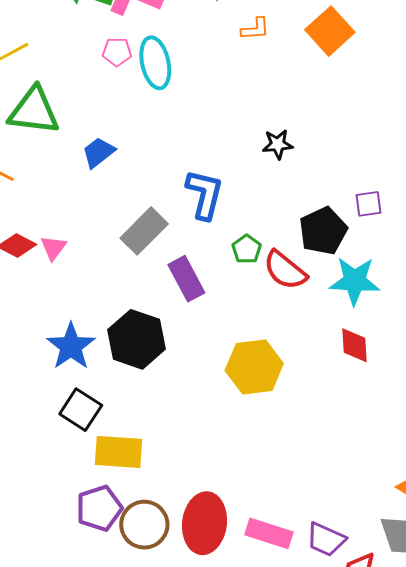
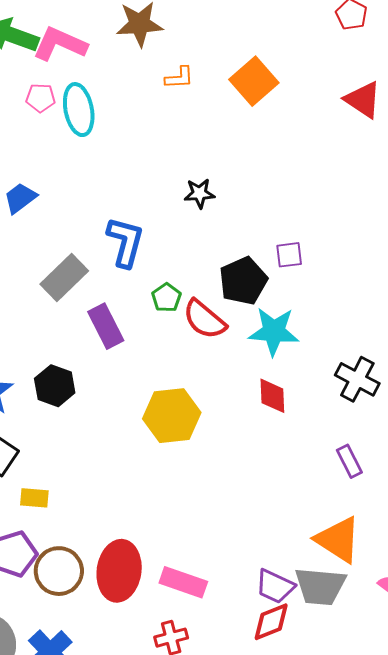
black hexagon: (137, 339) -> (55, 386), size x0.7
yellow rectangle: (118, 452) -> (34, 498), size x0.6
purple trapezoid: (326, 539) -> (275, 586), moved

